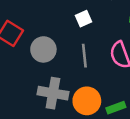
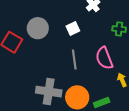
gray circle: (43, 49) -> (38, 28), moved

